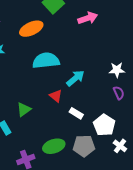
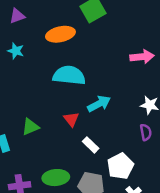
pink arrow: (88, 18) -> (142, 57), moved

